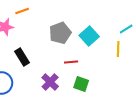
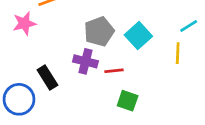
black rectangle: (22, 57) -> (47, 78), moved
purple cross: (50, 82) -> (85, 61), moved, turned -30

